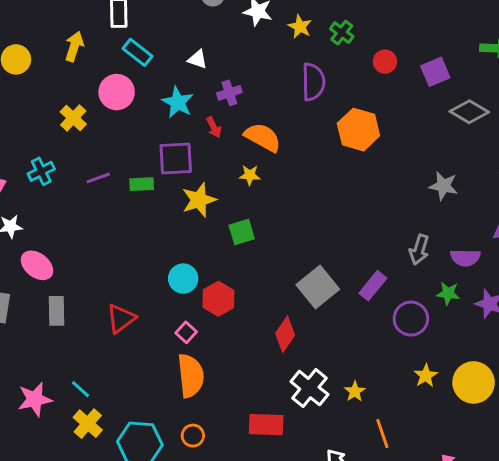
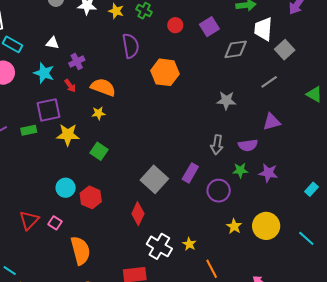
gray diamond: (469, 112) -> (236, 49), turned -30
yellow star: (199, 200) -> (68, 135), turned 30
green square: (242, 232) -> (99, 151), turned -30
pink square: (186, 332) -> (55, 223), moved

